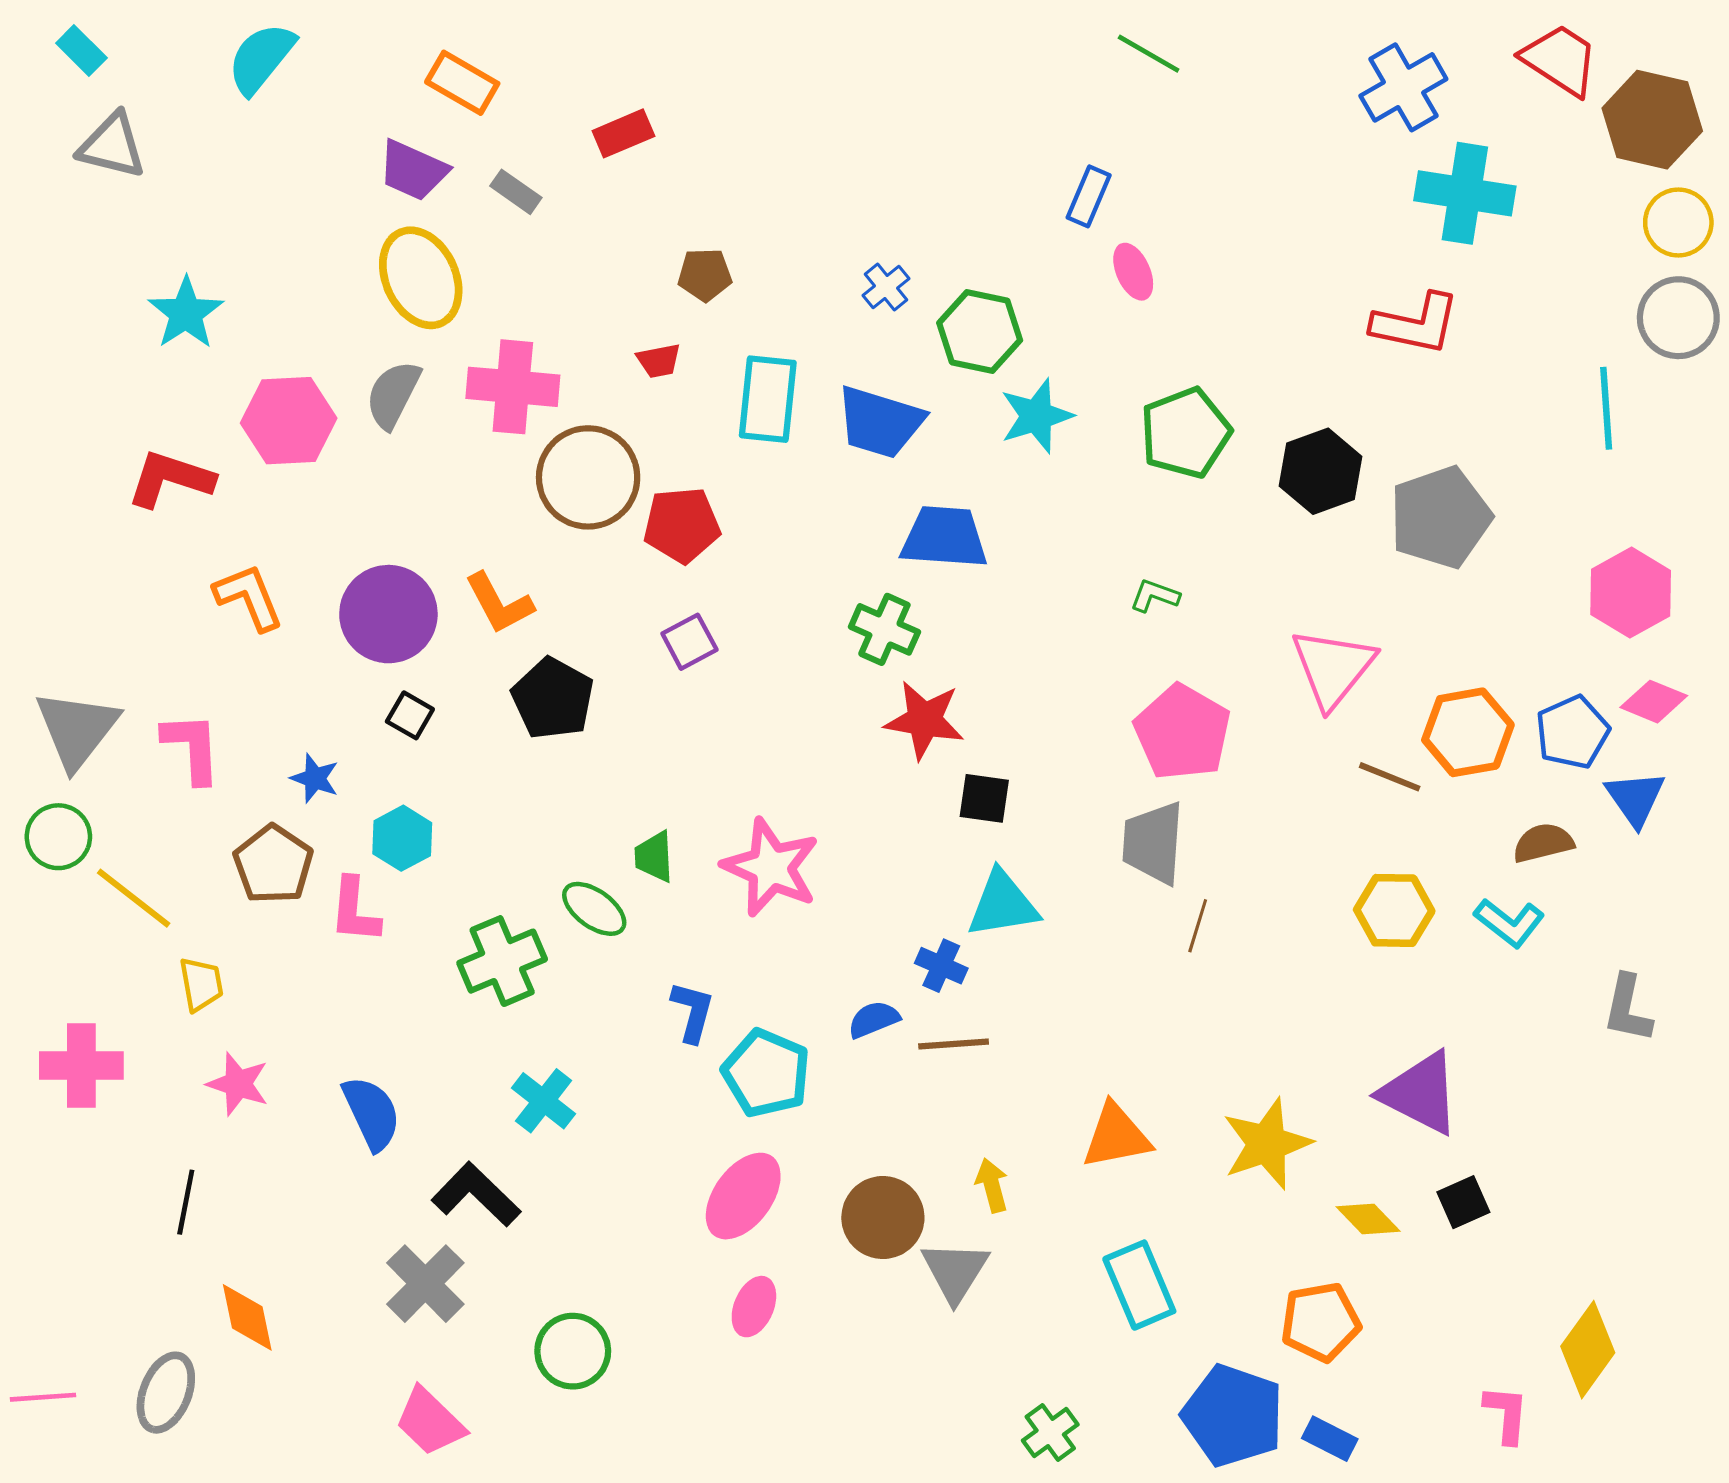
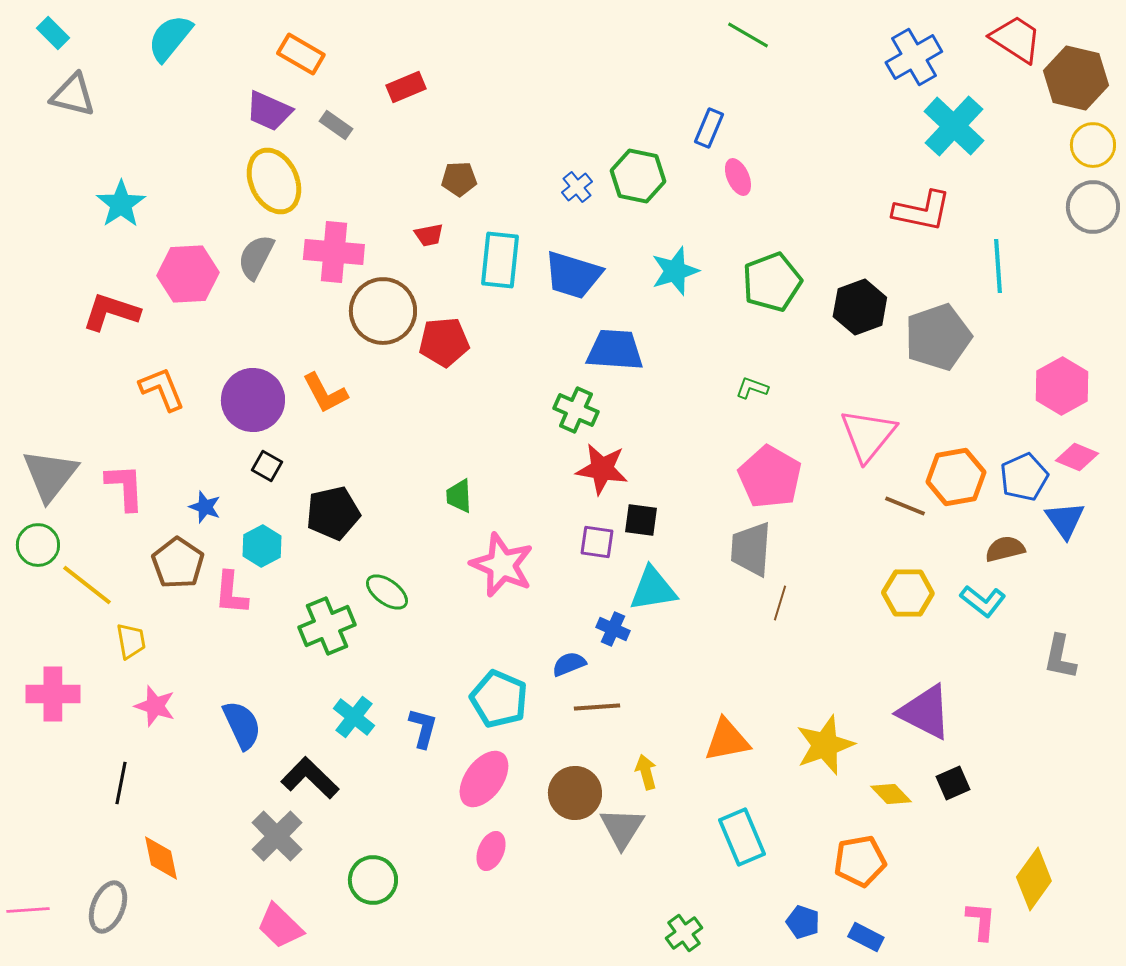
cyan cross: (1465, 193) -> (954, 126), turned 34
green hexagon: (980, 332) -> (638, 176), moved
cyan line: (1606, 408) -> (998, 266), moved
purple square: (689, 642) -> (597, 542), moved, turned 36
black pentagon: (553, 699) -> (333, 513), moved, turned 30
green trapezoid: (654, 857) -> (459, 496), moved
blue L-shape: (693, 1012) -> (423, 728), moved
brown line: (954, 1044) -> (597, 707), moved
blue pentagon: (1233, 1416) -> (803, 922), size x0.5

